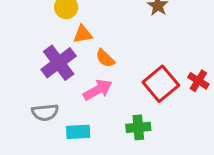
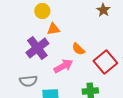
orange semicircle: (105, 58) -> (78, 49), moved

